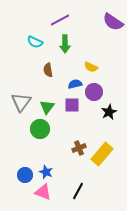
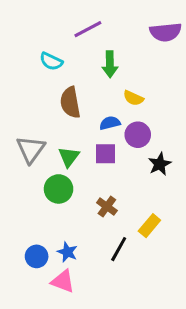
purple semicircle: (113, 22) -> (166, 32), turned -40
green arrow: (65, 44) -> (110, 64), moved
brown semicircle: (48, 70) -> (70, 102), size x1.5
brown cross: (79, 148) -> (107, 207), moved, turned -32
yellow rectangle: (102, 154) -> (149, 226), size x0.7
black line: (78, 191) -> (119, 249), moved

